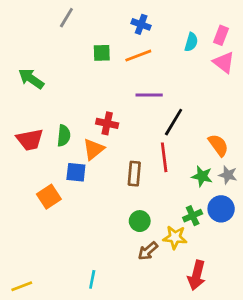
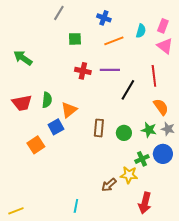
gray line: (66, 18) -> (59, 13), moved
orange line: (138, 56) -> (114, 41), moved
red cross: (107, 123) -> (83, 71), moved
red line: (164, 157) -> (154, 76), moved
blue square: (76, 172) -> (56, 127), turned -35
green circle: (140, 221) -> (124, 133), moved
cyan line: (92, 279) -> (76, 206), moved

